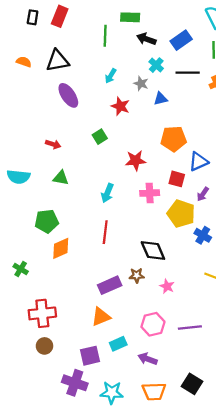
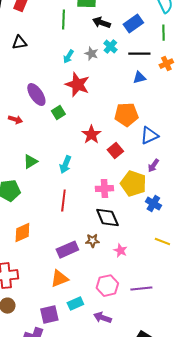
black triangle: (57, 61) -> (19, 43), size x0.7
gray star: (141, 83) -> (91, 54), moved
purple ellipse: (68, 95) -> (36, 95), moved
blue triangle: (160, 99) -> (139, 78), moved
red star: (120, 106) -> (77, 85), size x1.4
red star: (136, 160) -> (91, 135), turned -30
green triangle: (61, 178) -> (30, 162), moved, turned -42
red square: (177, 179) -> (115, 151), moved, turned 35
pink cross: (150, 193) -> (104, 189), moved
orange diamond: (61, 248) -> (22, 233), moved

